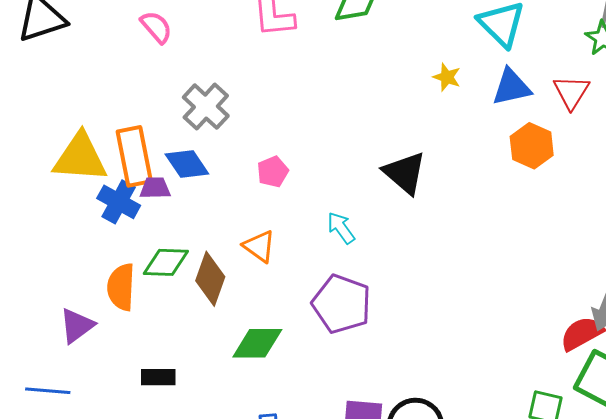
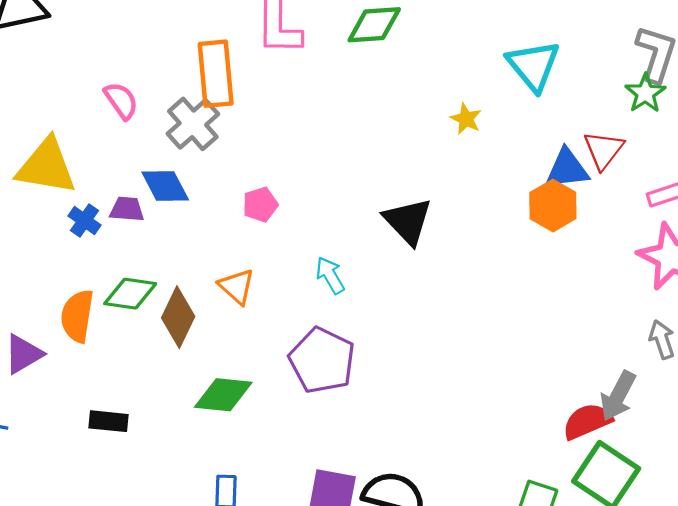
pink semicircle: (156, 27) -> (121, 101), moved
blue triangle: (512, 87) -> (567, 169), moved
orange rectangle: (134, 156) -> (216, 74), moved
blue cross: (119, 202) -> (84, 220), size x0.7

